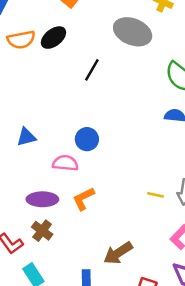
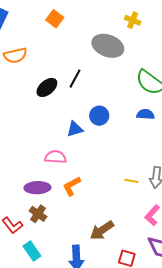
black ellipse: (53, 38) -> (47, 87), moved
blue triangle: (26, 137) -> (75, 129), moved
blue circle: (87, 139) -> (99, 116), moved

